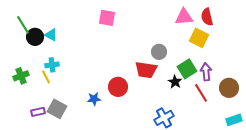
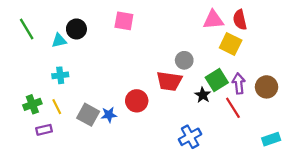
cyan triangle: (51, 35) -> (59, 41), turned -40
black circle: (35, 37) -> (76, 29), moved
green cross: (21, 76) -> (32, 104), moved
yellow line: (46, 77) -> (57, 107), moved
brown circle: (229, 88) -> (267, 87), moved
gray square: (57, 109) -> (88, 115), moved

